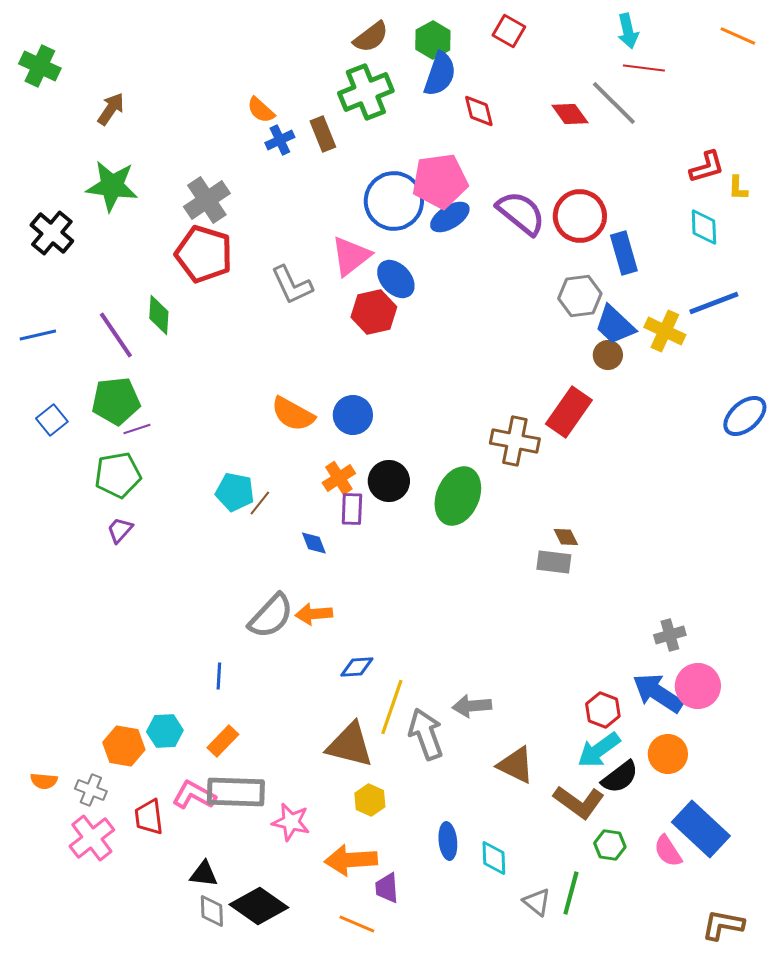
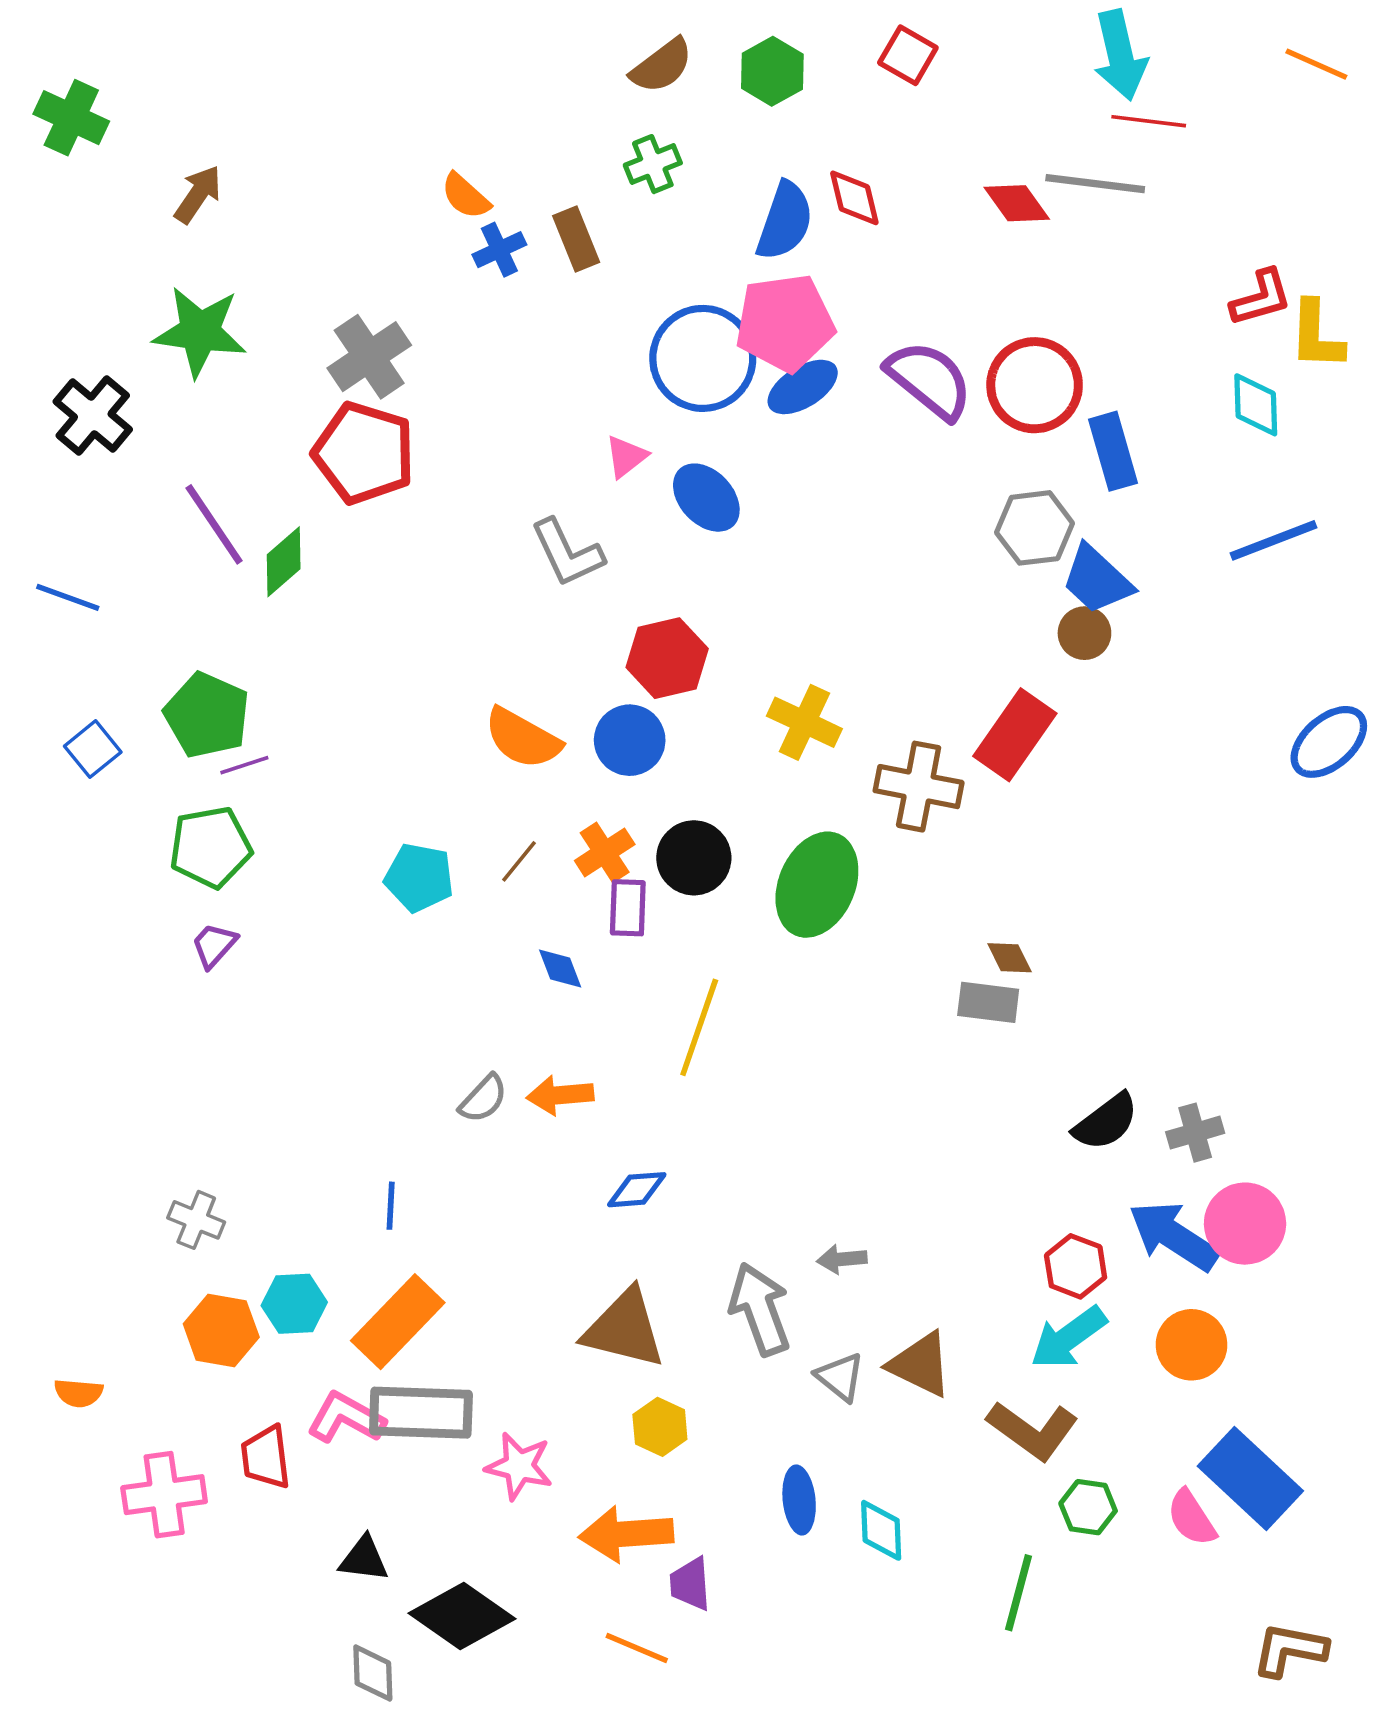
cyan arrow: (628, 31) -> (1120, 55), size x1.4
blue semicircle: (440, 74) -> (785, 221), moved
green cross: (366, 92) -> (653, 164), size x0.6
gray line: (614, 103) -> (1095, 184), turned -38
yellow L-shape: (738, 188) -> (1316, 335), size x1.6
pink triangle: (351, 256) -> (626, 457), size x0.6
gray L-shape: (292, 285) -> (567, 553), moved
red hexagon: (374, 312) -> (667, 658), moved
green diamond: (159, 315) -> (284, 562), turned 45
yellow cross: (665, 331) -> (804, 722), moved
blue line: (38, 335) -> (68, 597), turned 33
purple line: (116, 335) -> (214, 524), moved
green pentagon: (116, 401) -> (207, 715), turned 30
brown line: (260, 503) -> (519, 861), moved
gray semicircle: (271, 616) -> (483, 1099), size x0.6
gray arrow: (472, 706) -> (842, 1259), size x0.7
yellow line: (392, 707) -> (699, 1027), moved
orange rectangle: (223, 741) -> (398, 1322), size x1.6
black semicircle: (620, 777) -> (1106, 1122), moved
gray cross: (91, 790) -> (196, 1220), moved
pink cross: (92, 838) -> (164, 1495), turned 30
gray triangle: (537, 902) -> (840, 1377), moved
gray diamond: (212, 911) -> (373, 1673), moved

